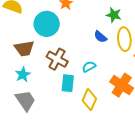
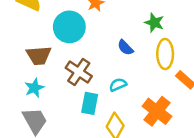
blue semicircle: (100, 37) -> (125, 48), moved

